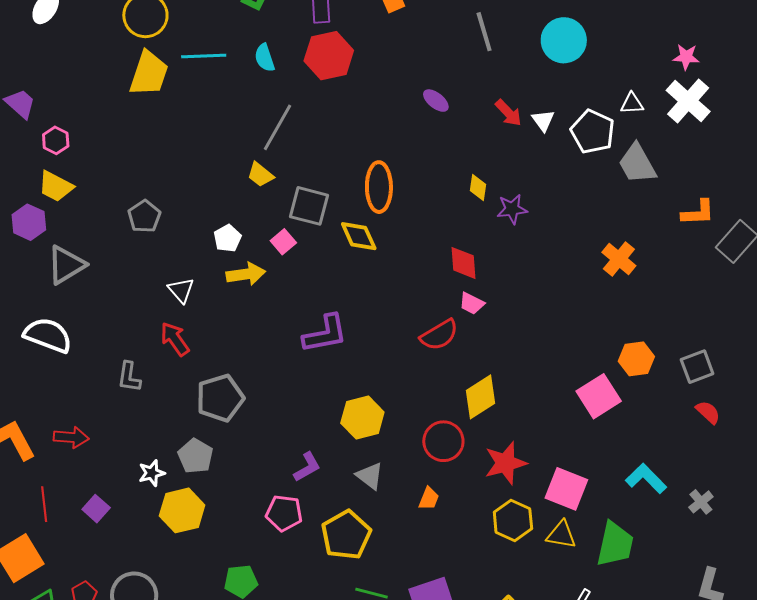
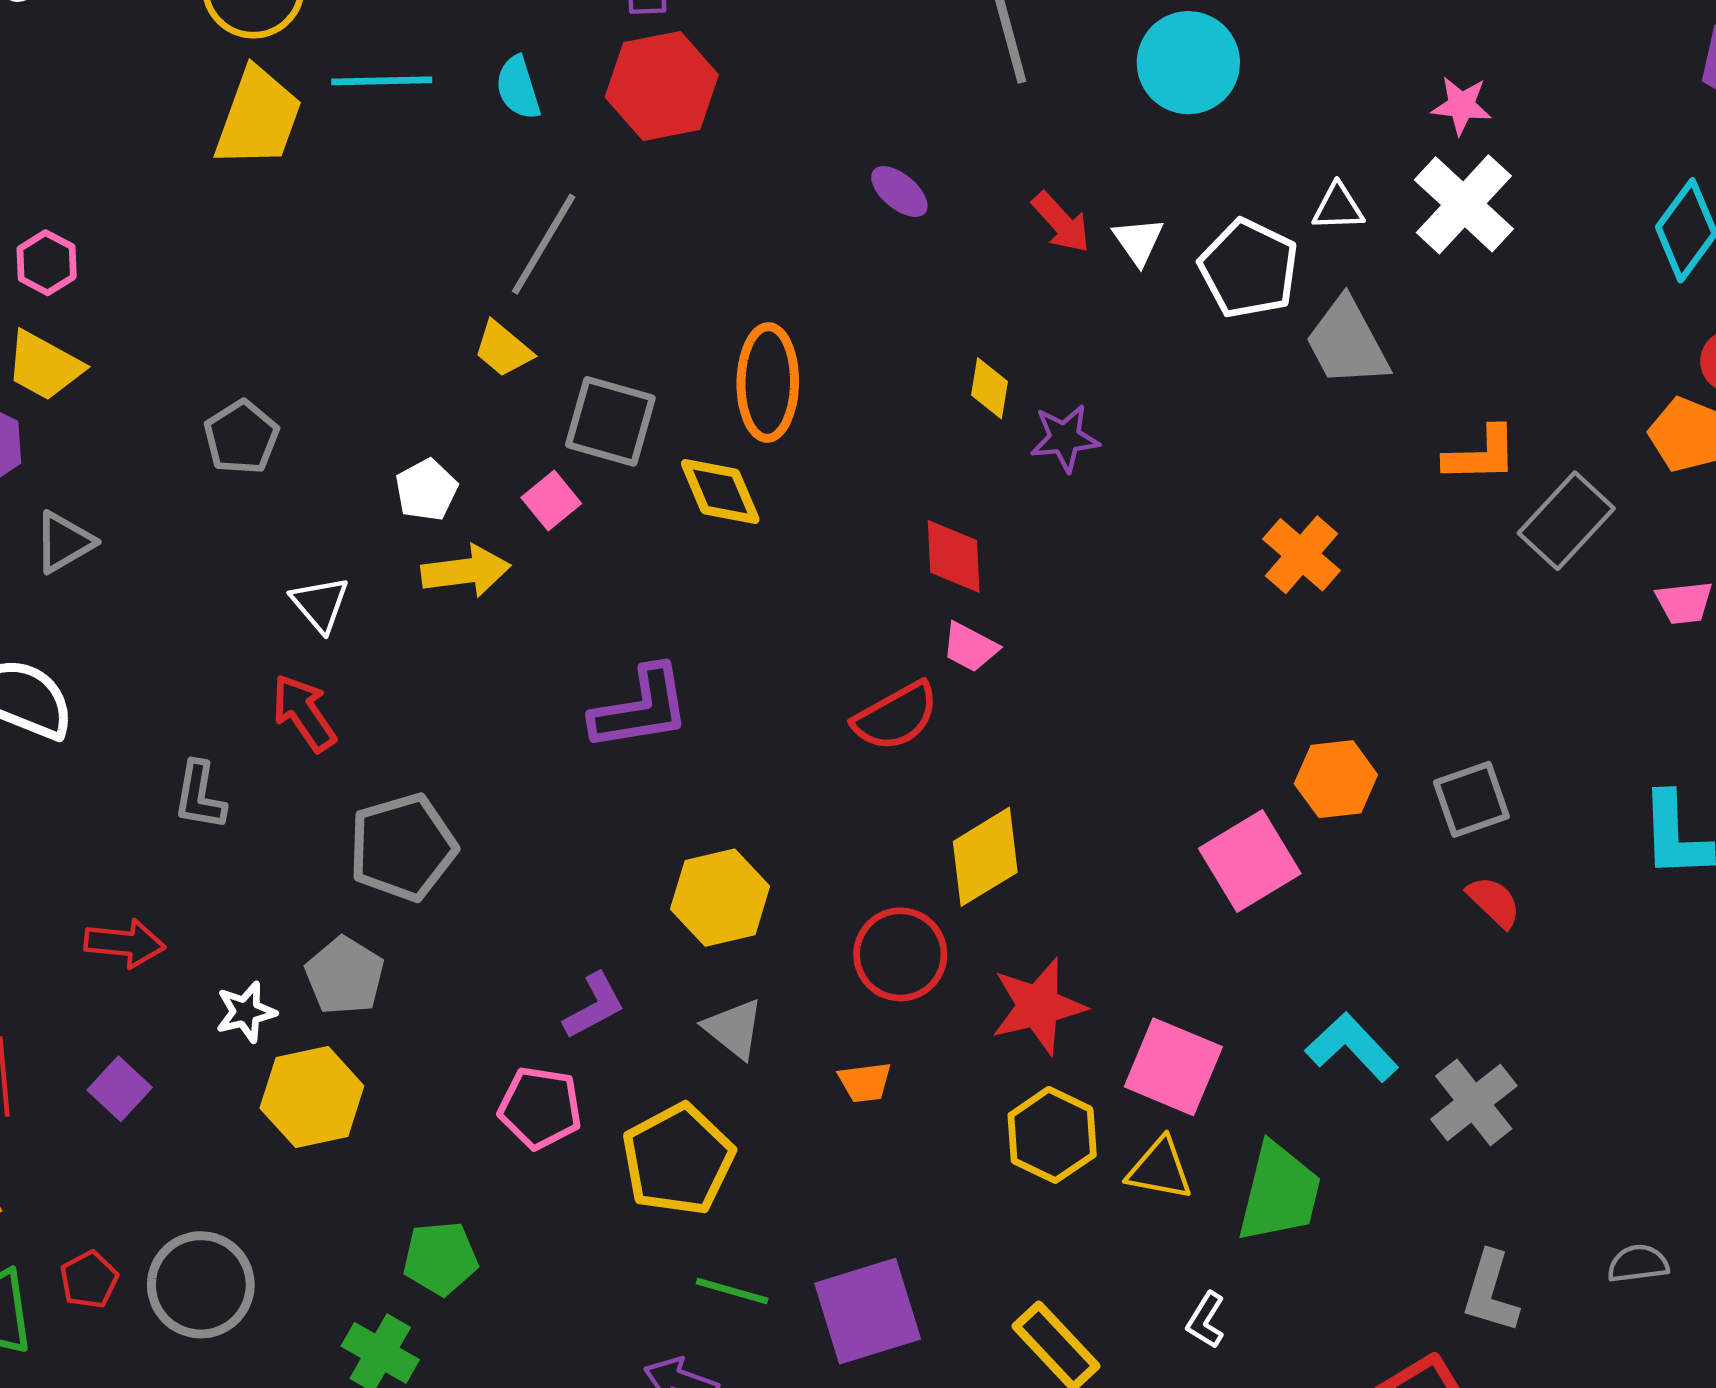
gray triangle: (66, 265) -> (64, 542), size x0.7
red arrow: (71, 437) -> (125, 943), moved
orange trapezoid: (429, 499) -> (865, 1082), turned 60
gray cross: (701, 502) -> (1474, 1102), size x1.5

